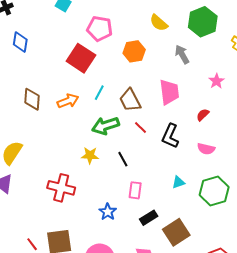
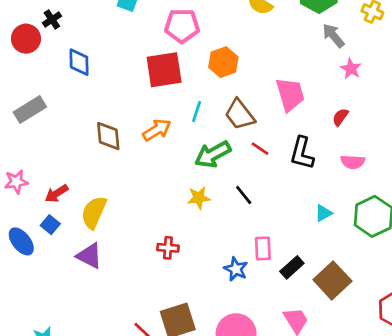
orange hexagon: (134, 51) -> (223, 62), moved
gray arrow: (182, 54) -> (333, 36), moved
red square: (81, 58) -> (164, 70), turned -32
red cross: (61, 188) -> (168, 248), size x0.6
pink rectangle: (135, 190) -> (263, 248), moved

